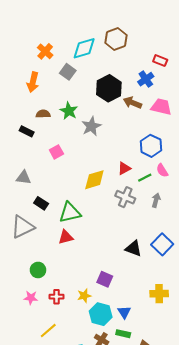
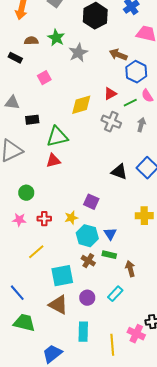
brown arrow: (132, 103) -> (118, 55), moved
black rectangle: (41, 203) -> (32, 120), moved, turned -40

